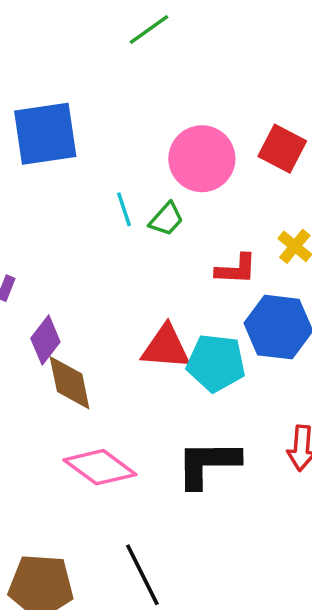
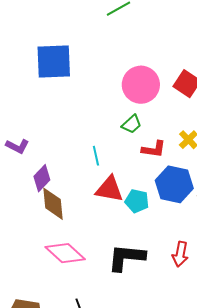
cyan line: (124, 209) -> (96, 156), moved
green trapezoid: (166, 219) -> (132, 124), moved
cyan pentagon: (216, 363) -> (137, 201), size x0.7

